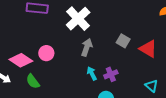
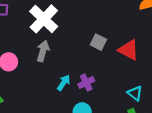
gray arrow: (87, 47) -> (43, 51), moved
cyan arrow: (92, 73) -> (64, 83), turned 64

